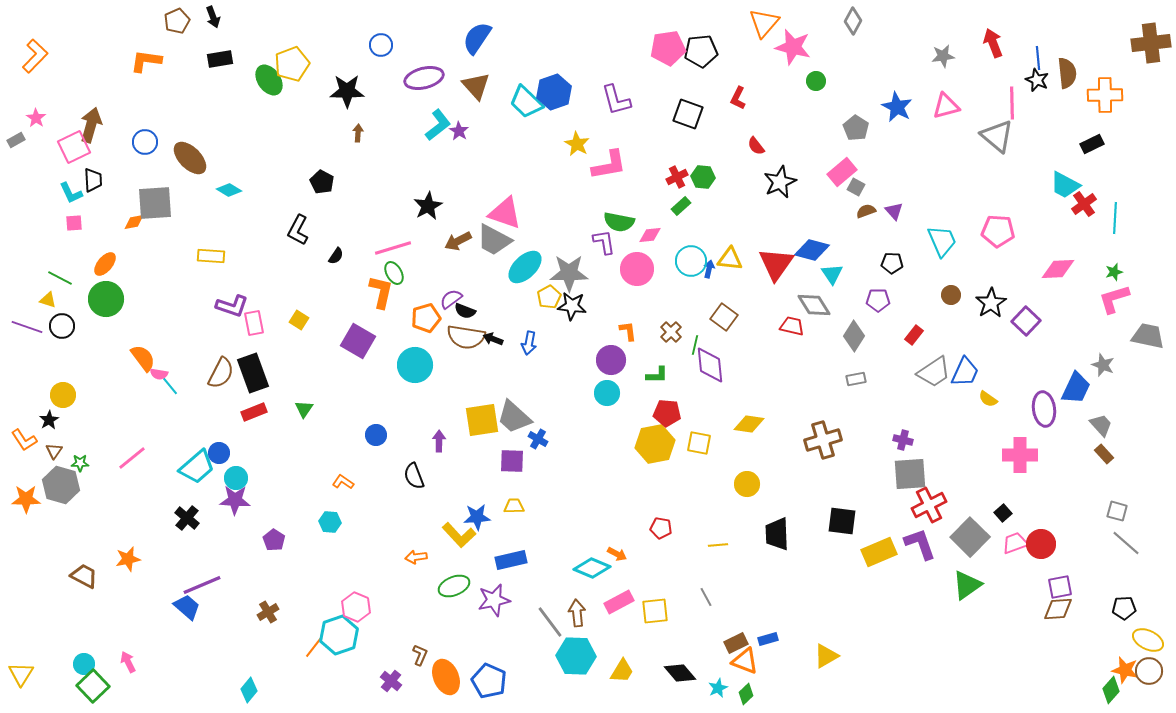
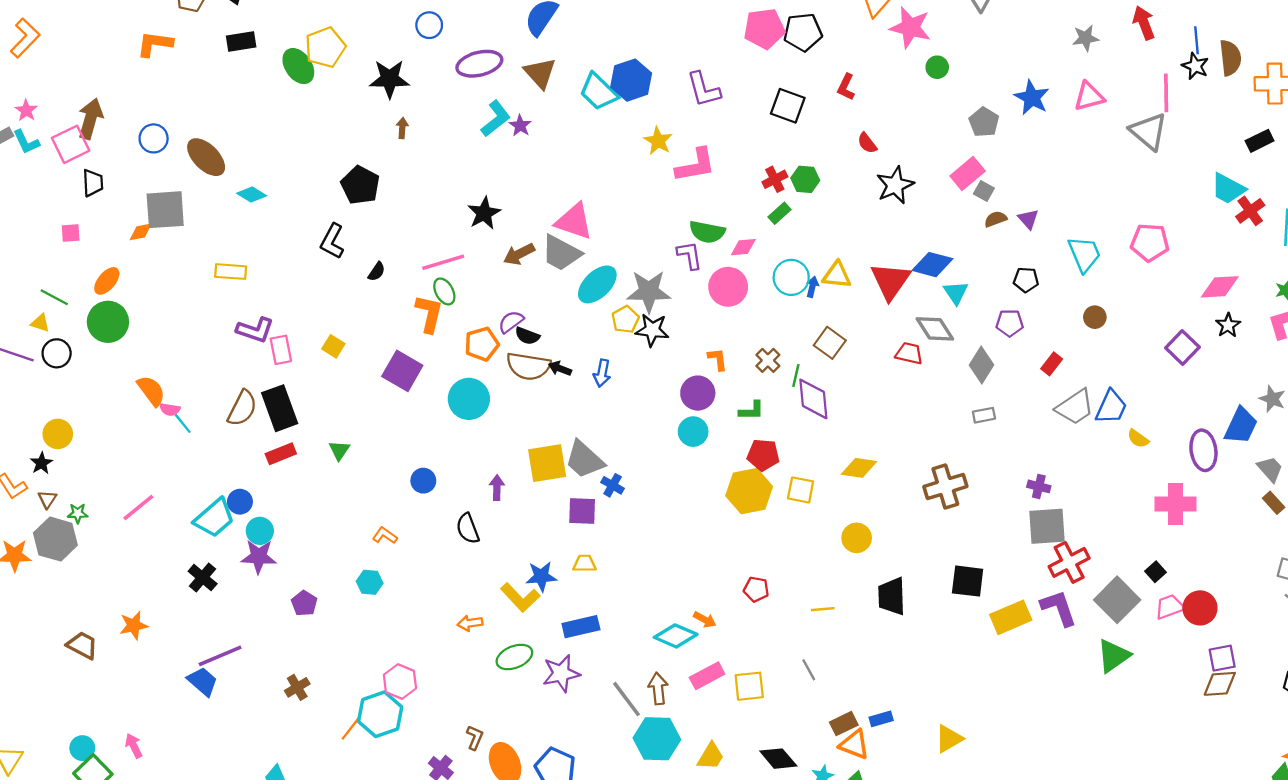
black pentagon: (322, 182) -> (360, 185), size x1.4
cyan L-shape: (71, 193) -> (26, 142), moved
black star: (991, 303) -> (1228, 325), moved, size x0.7

